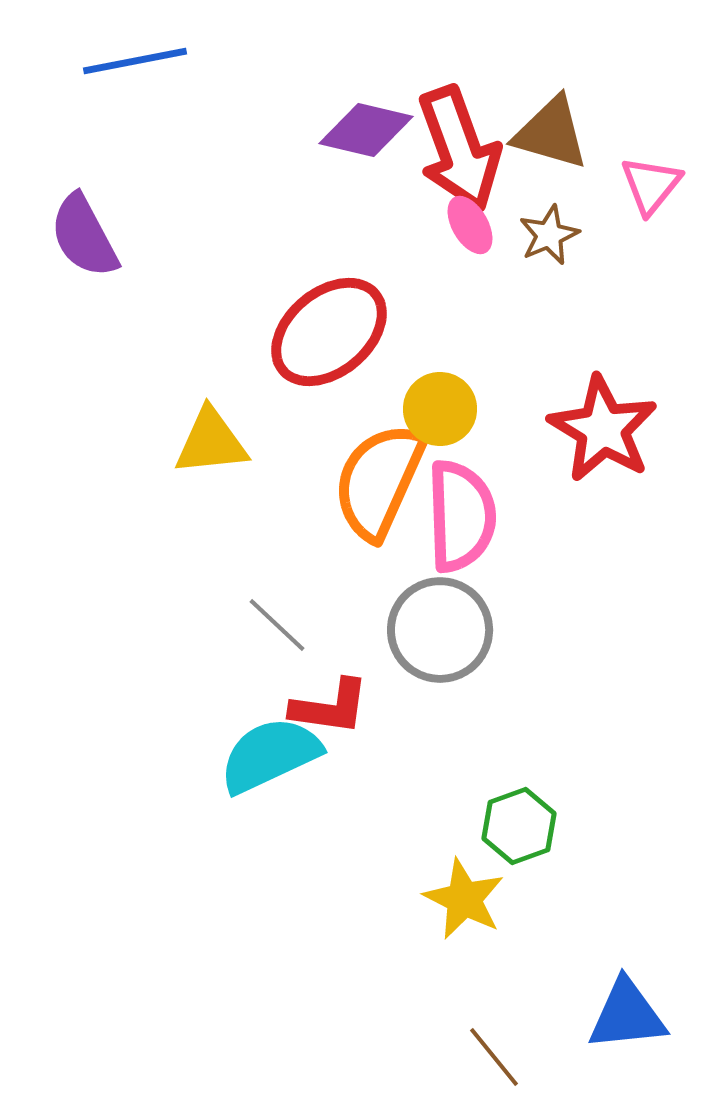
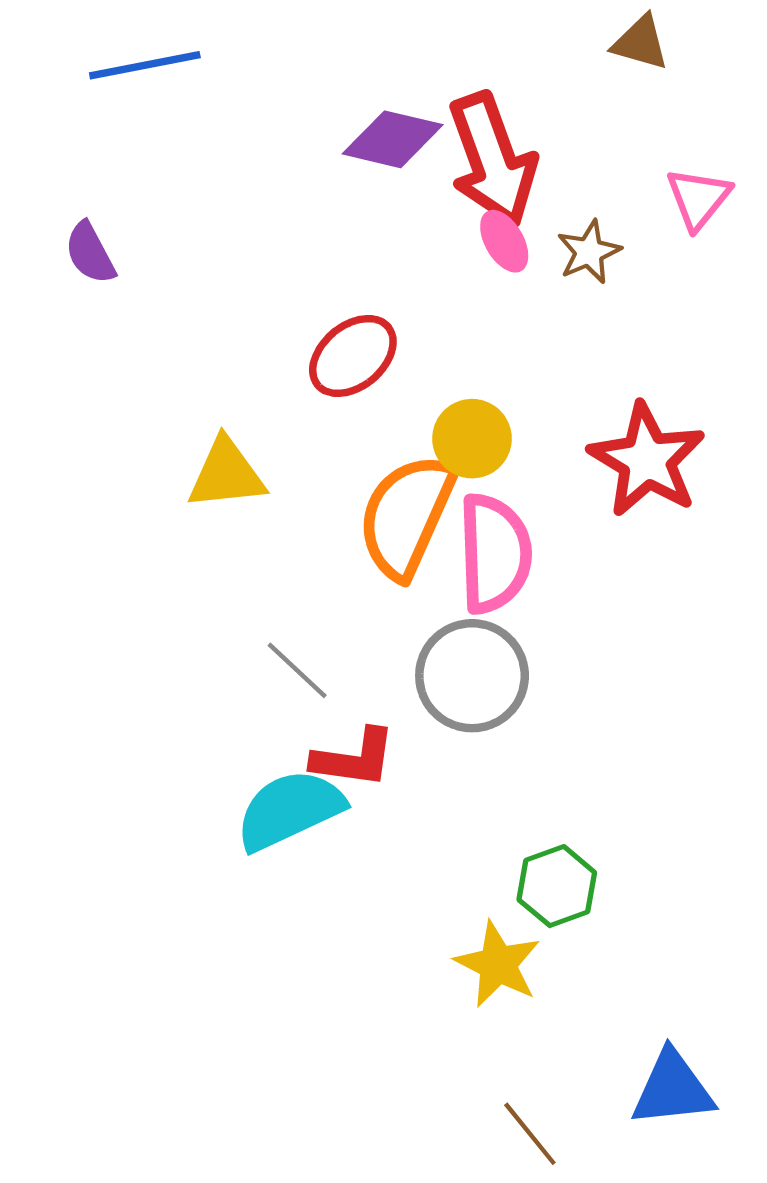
brown triangle: (551, 133) -> (640, 43), moved, size x0.7
purple semicircle: (84, 236) -> (90, 253), size x0.7
red ellipse: (329, 332) -> (353, 356), size x0.7

